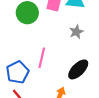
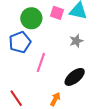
blue pentagon: (18, 72) -> (20, 42), moved

